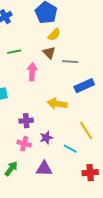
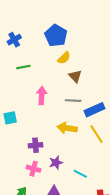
green line: (14, 52) -> (23, 67), moved
brown triangle: (49, 53) -> (75, 76), moved
gray line: (70, 62) -> (73, 101), moved
yellow line: (86, 131) -> (97, 134), moved

